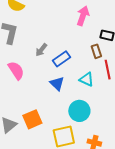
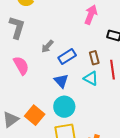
brown rectangle: (96, 51) -> (94, 58), moved
cyan circle: (79, 111) -> (64, 107), moved
orange square: (32, 119) -> (35, 115), turned -30

